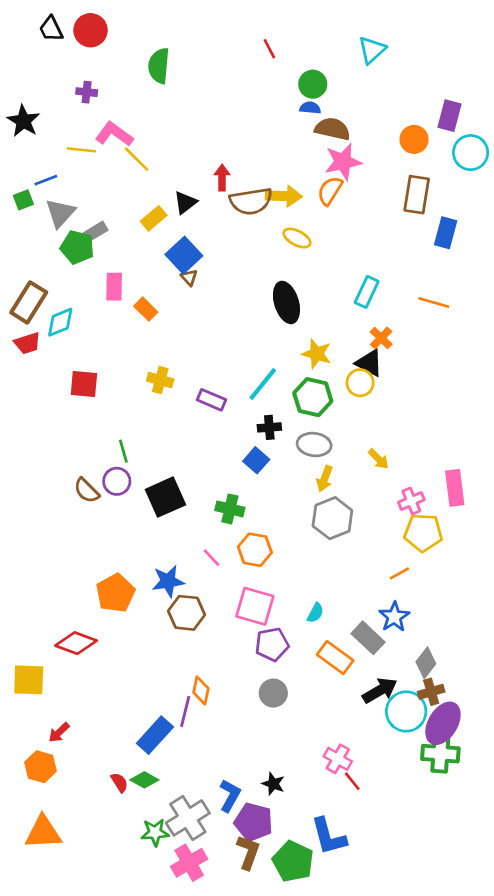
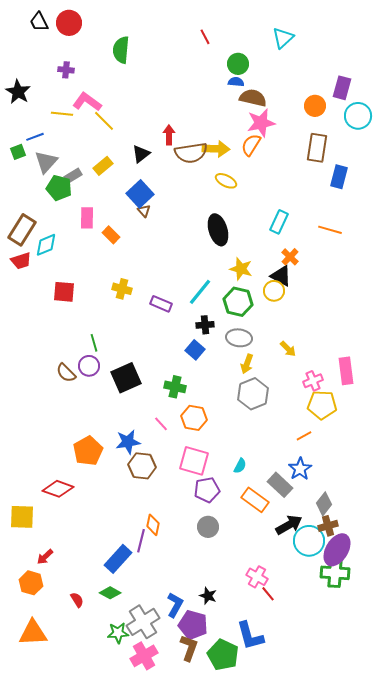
yellow rectangle: (154, 218) -> (103, 166), moved
red semicircle: (119, 782) -> (77, 600), moved

